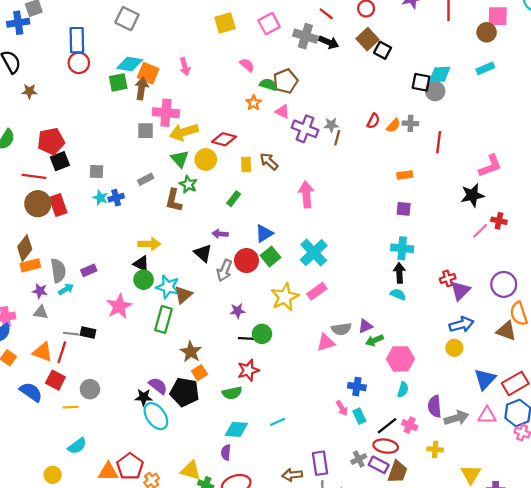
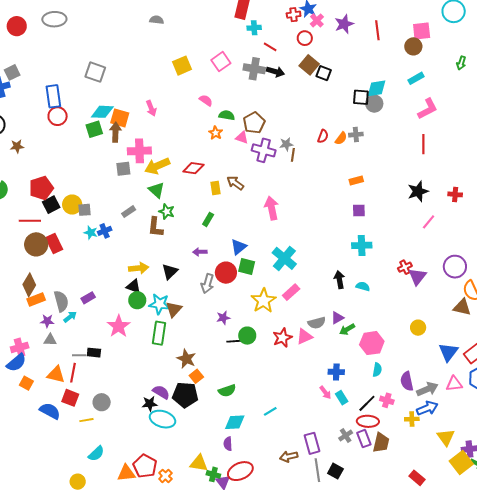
brown pentagon: (286, 81) -> (254, 123), moved
red line: (439, 142) -> (423, 144), moved
yellow circle: (206, 159) -> (72, 205), moved
pink L-shape: (490, 166) -> (428, 109), moved
red cross: (499, 221) -> (455, 194), moved
black triangle: (203, 253) -> (170, 271), moved, turned 42
green square: (271, 256) -> (247, 266), turned -30
black arrow: (399, 273) -> (339, 280), moved
blue arrow: (462, 325) -> (427, 408), moved
red star: (248, 370) -> (282, 338), moved
cyan ellipse: (156, 416) -> (163, 419), turned -30
purple rectangle: (379, 465) -> (364, 439), turned 48

